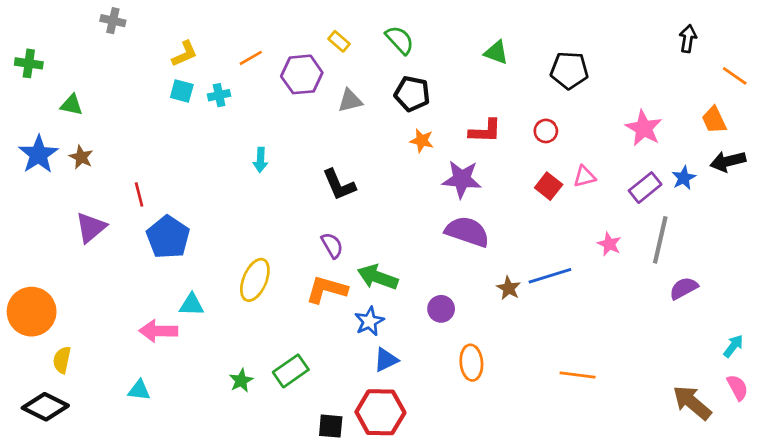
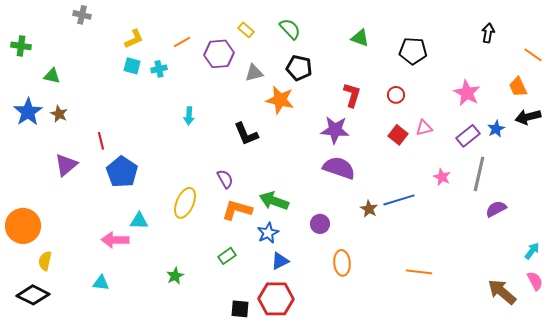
black arrow: (688, 39) -> (488, 33), moved
red L-shape: (485, 131) -> (352, 95), turned -75
orange star: (422, 141) -> (280, 100), moved, size x1.6
purple semicircle: (332, 245) -> (225, 179), moved
green rectangle: (291, 371) -> (227, 256), moved, size x0.7

